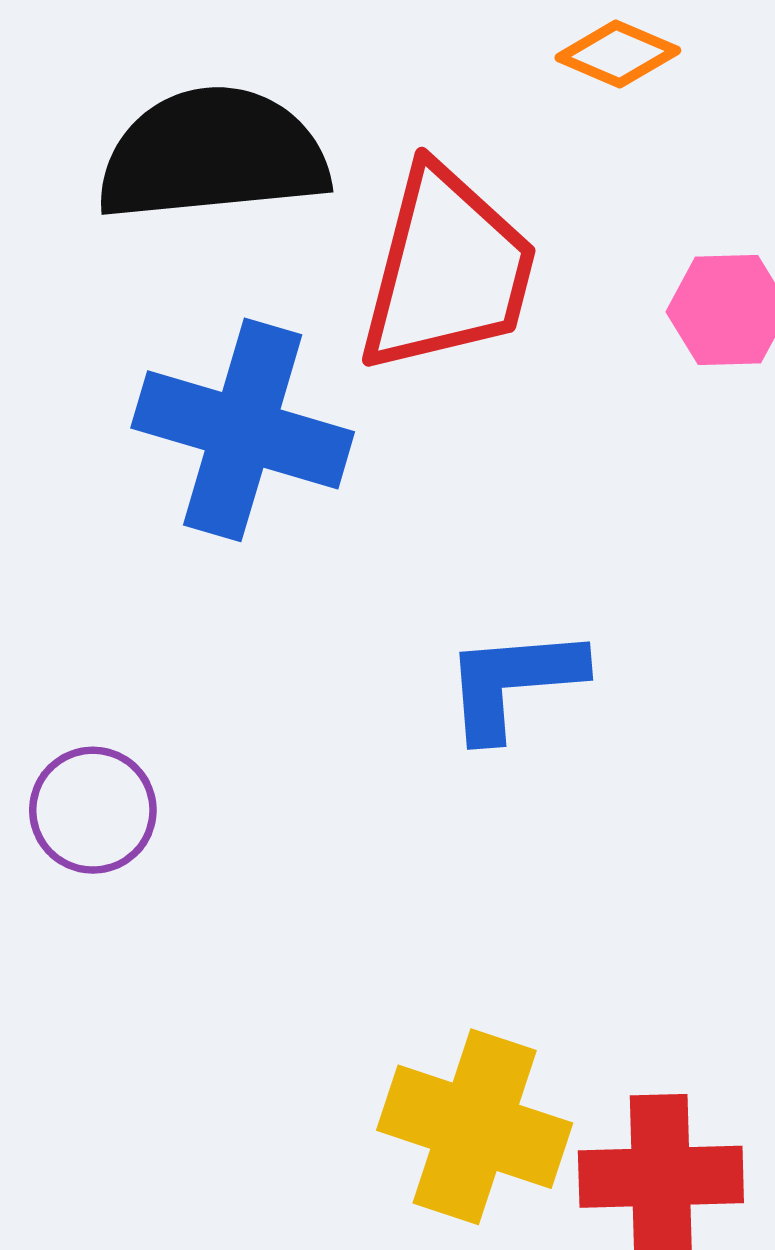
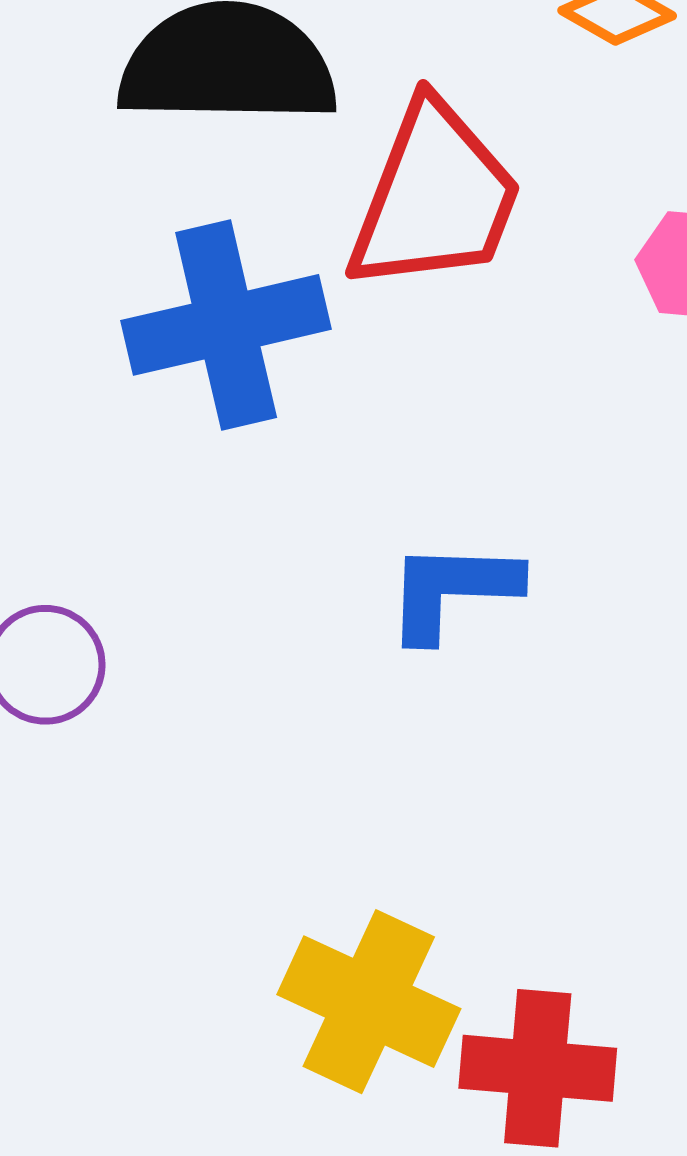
blue cross: (243, 430) -> (226, 325), turned -36

